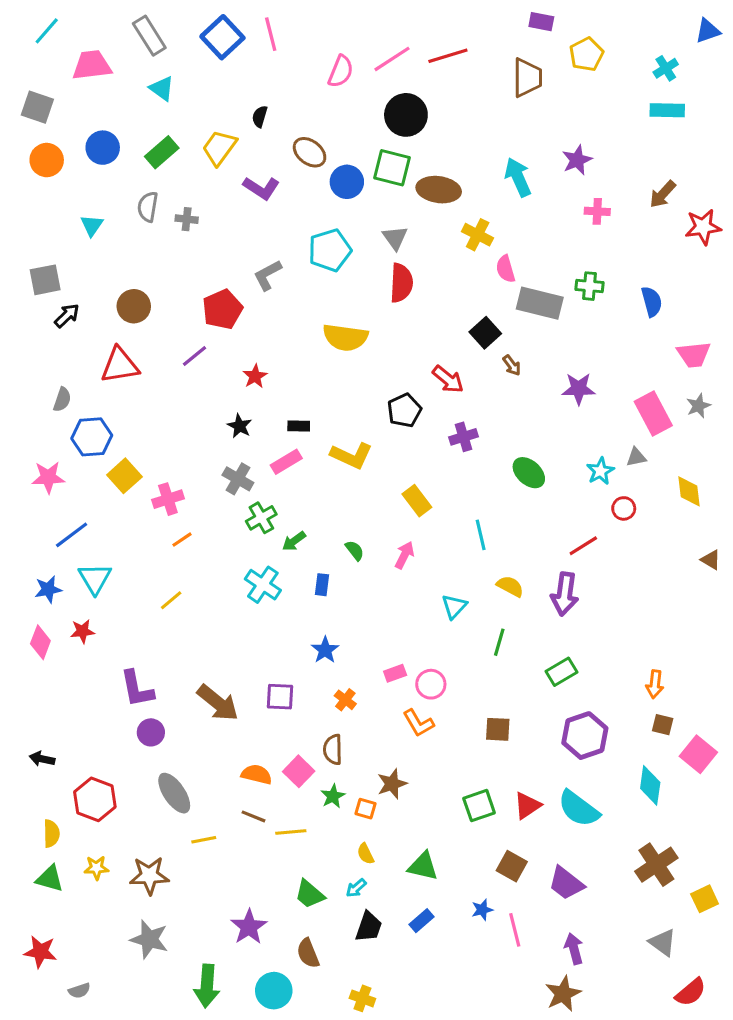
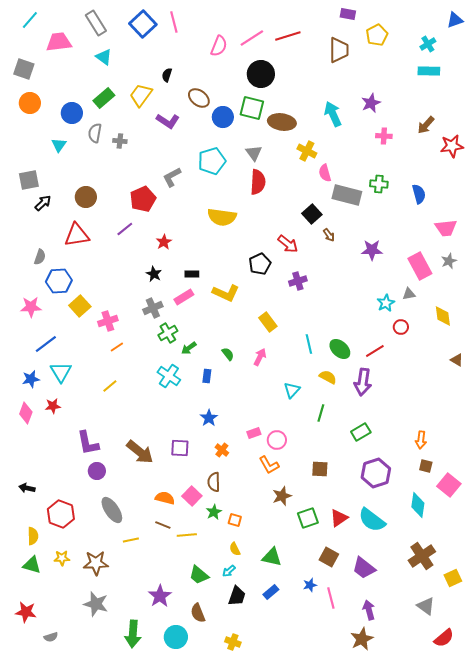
blue circle: (103, 148) -> (72, 113), moved
green ellipse: (529, 473) -> (340, 349), moved
gray cross: (238, 479) -> (153, 308), turned 36
brown star: (392, 784) -> (282, 496), moved

